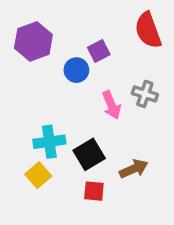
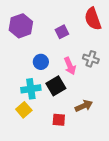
blue circle: (76, 70) -> (41, 62), moved
black square: (89, 154) -> (56, 86), moved

